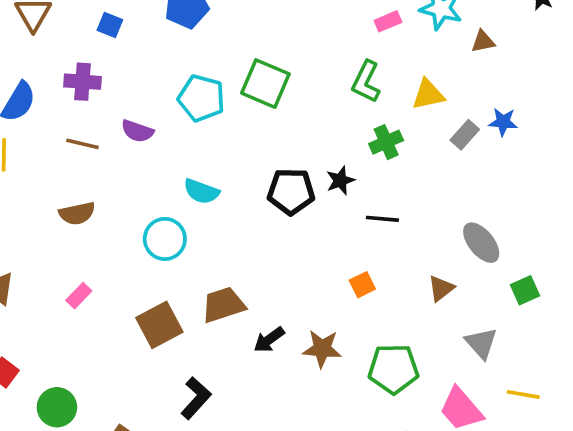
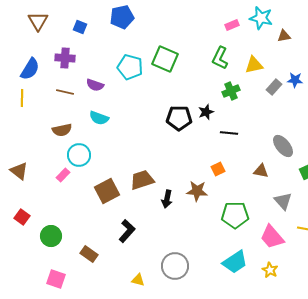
cyan semicircle: (201, 191) -> (99, 118), moved
cyan circle: (165, 239) -> (79, 155), moved
brown triangle: (441, 288) -> (261, 171), turned 49
black arrow: (269, 340) -> (167, 199), turned -42
brown star: (322, 349) -> (197, 191), moved

